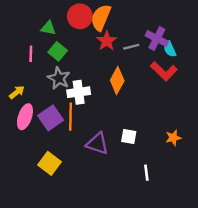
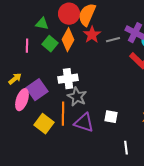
gray star: (59, 78) -> (77, 97), moved
orange diamond: (117, 81) -> (68, 40), moved
orange line: (70, 117) -> (63, 114), moved
purple square: (51, 118) -> (37, 90), moved
yellow square: (49, 163) -> (44, 124), moved

